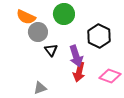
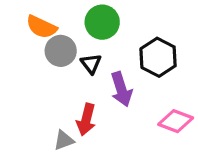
black triangle: (51, 50) -> (91, 64), moved
red arrow: (79, 72) -> (86, 120), moved

